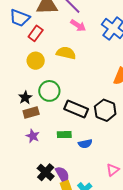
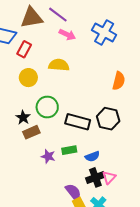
purple star: (33, 136) -> (48, 156), moved
pink triangle: (113, 170) -> (109, 177), moved
black cross: (46, 172) -> (95, 177), moved, turned 36

